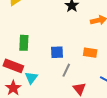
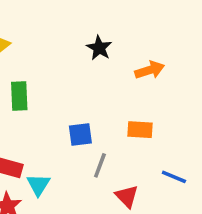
green rectangle: (24, 43) -> (19, 96), moved

